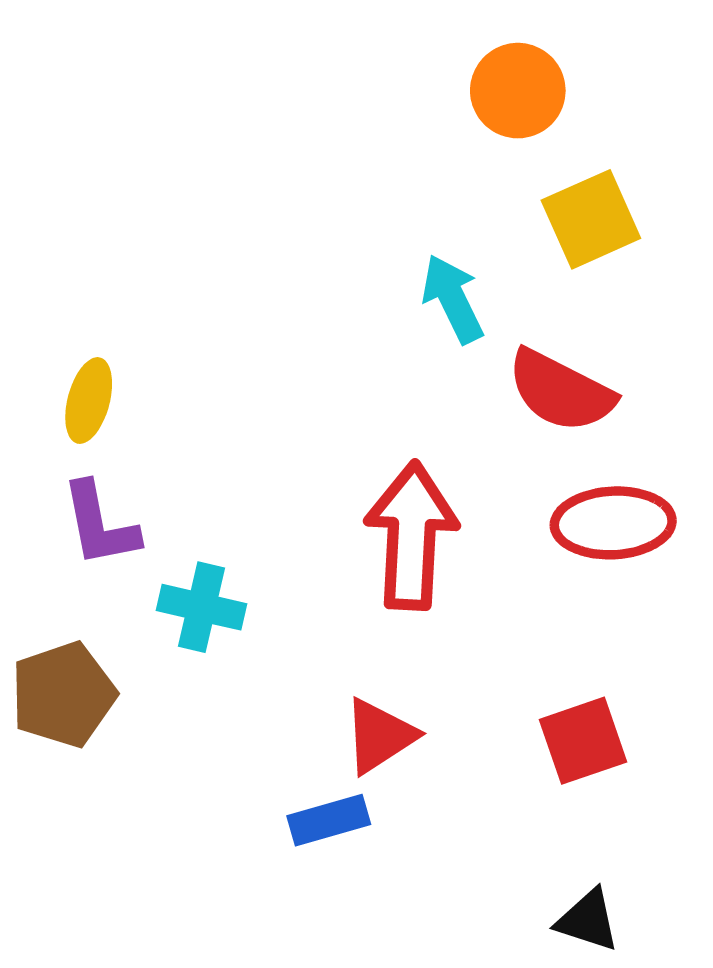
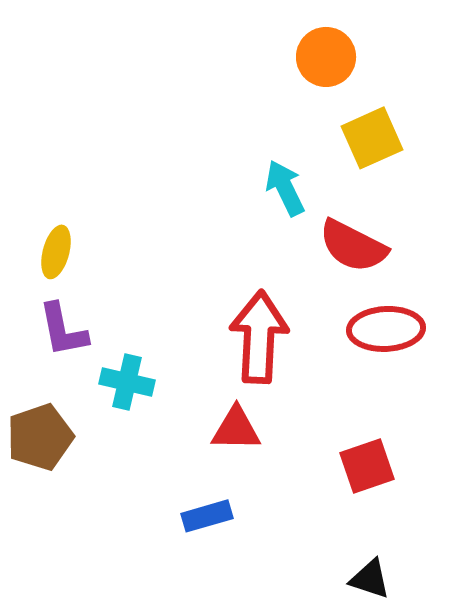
red triangle: (380, 736) -> (236, 429), moved, turned 34

